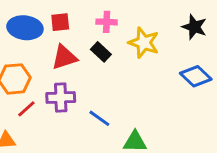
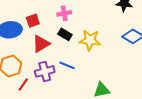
yellow star: (144, 43) -> (90, 40), moved
blue line: (99, 118) -> (67, 65), moved

